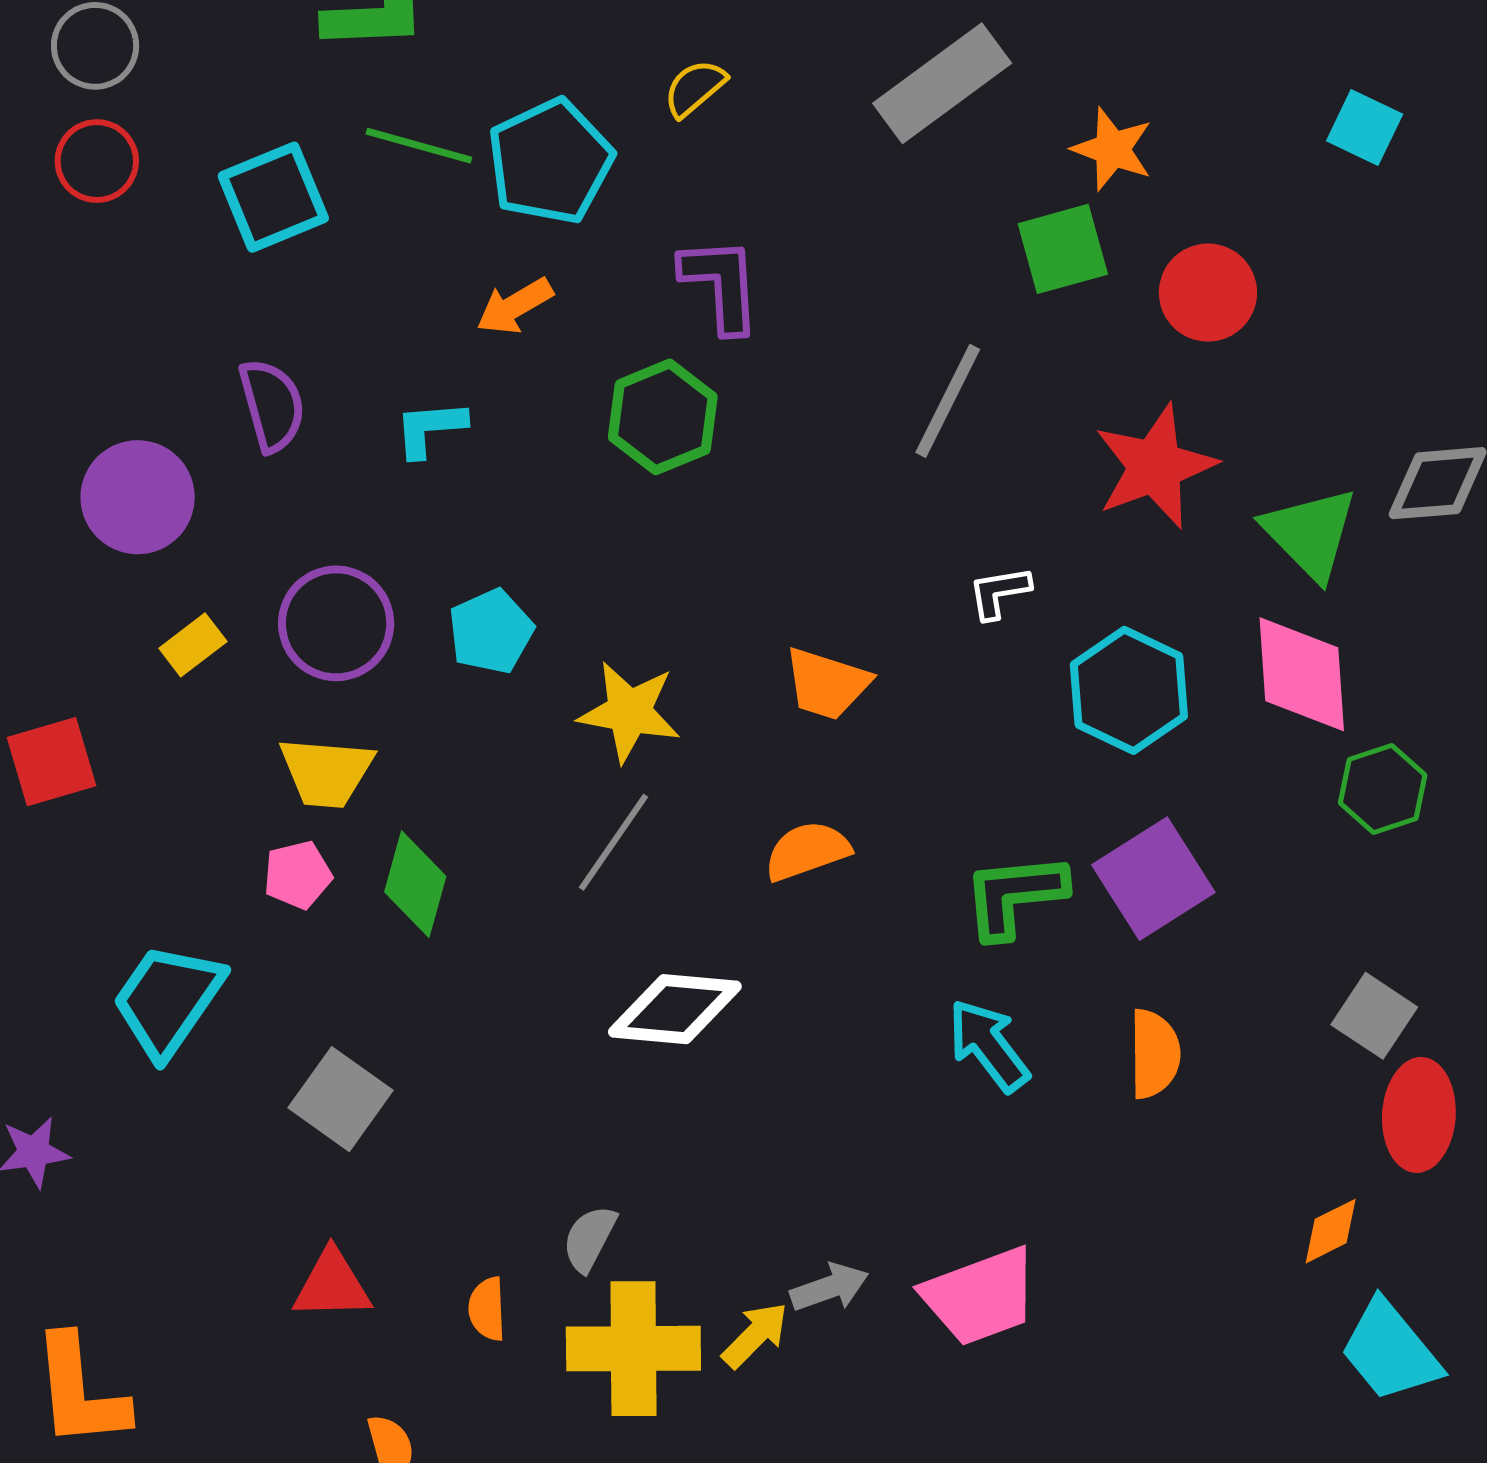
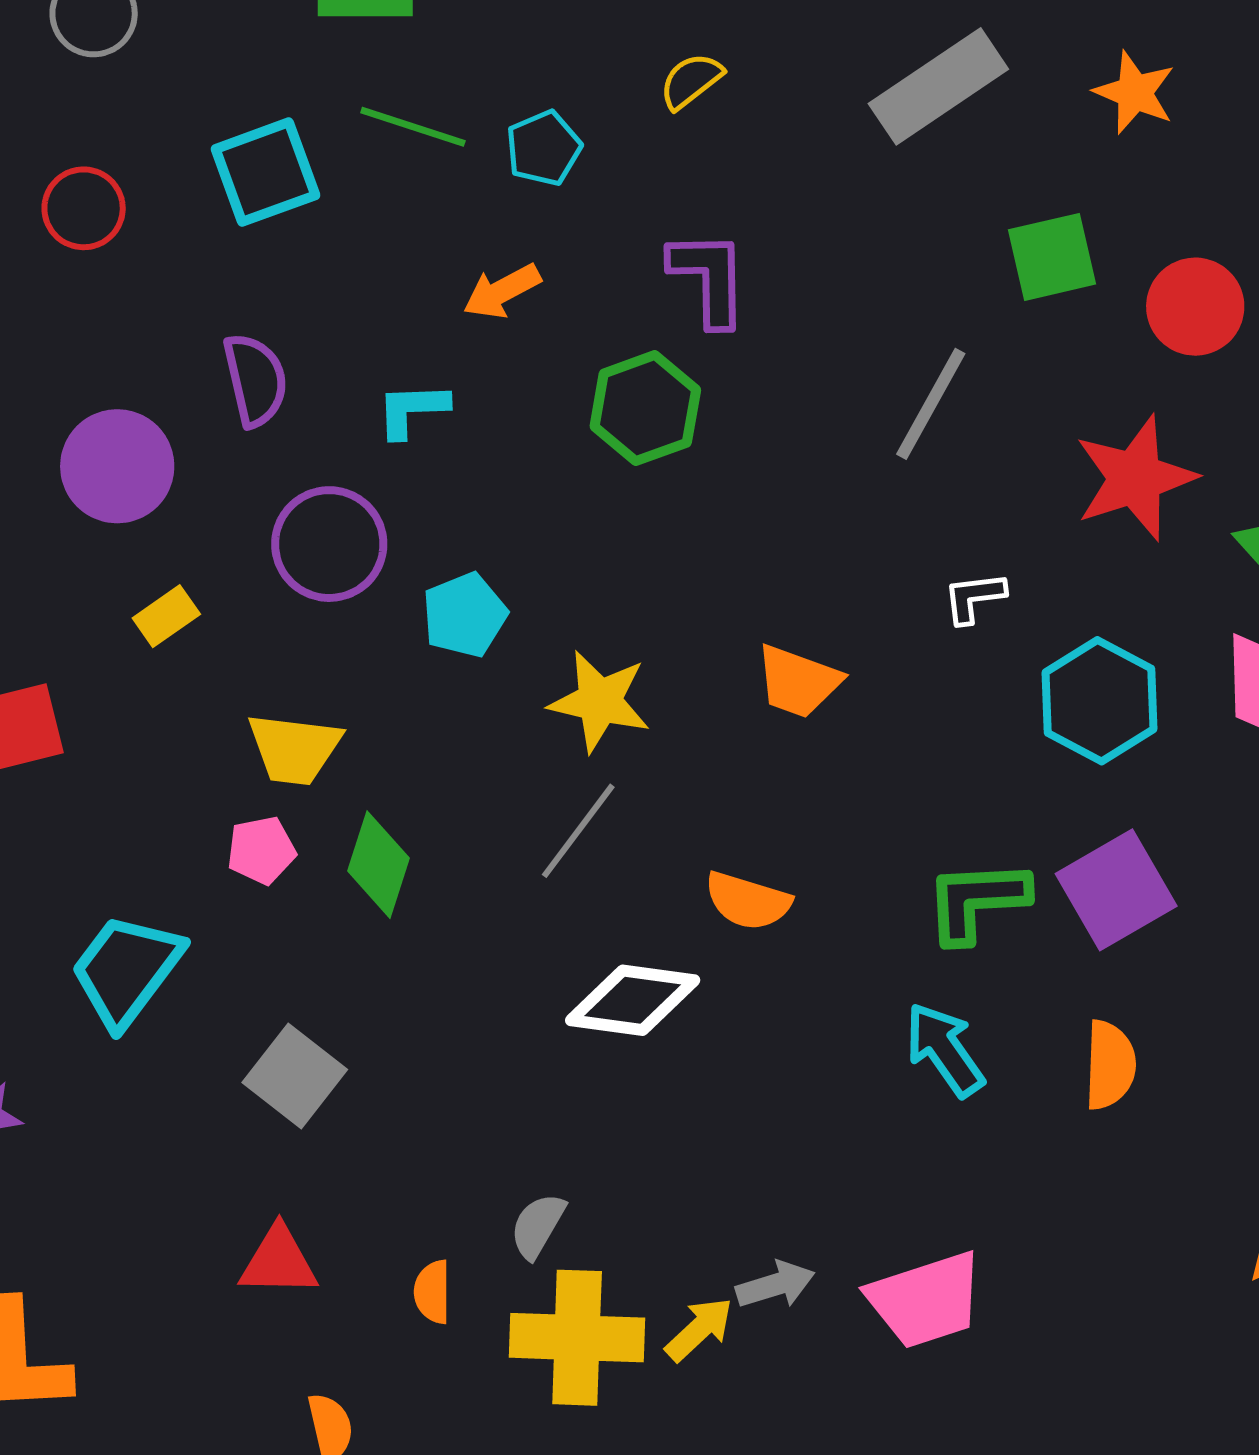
orange star: (1112, 149) -> (1135, 93), moved
red circle: (97, 161) -> (84, 208), moved
cyan pentagon: (550, 162) -> (544, 148), size x0.6
purple circle: (336, 623) -> (329, 544), moved
orange semicircle: (807, 851) -> (748, 901), moved, turned -146

